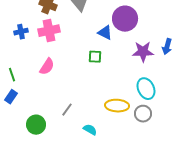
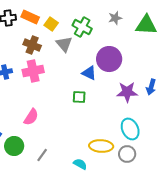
pink semicircle: (47, 67) -> (31, 117), moved
gray line: (67, 110) -> (42, 155), moved
green circle: (36, 125) -> (14, 146), moved
cyan semicircle: (90, 130) -> (80, 164), moved

